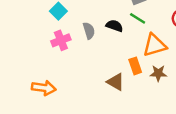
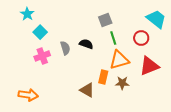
green line: (138, 18) -> (113, 38), moved, turned 40
orange rectangle: (135, 66) -> (103, 77), turned 32

